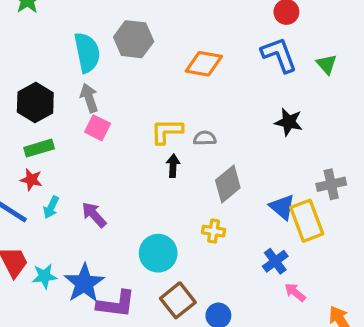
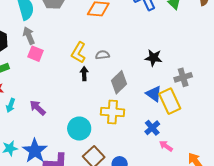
black star: (289, 122) -> (153, 58), moved
yellow L-shape: (167, 131) -> (79, 52), turned -55
yellow cross: (214, 231) -> (113, 112), size x1.6

